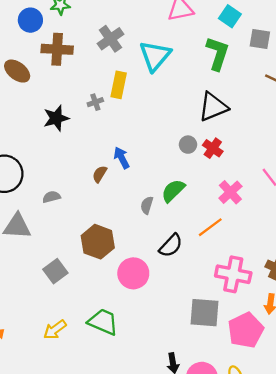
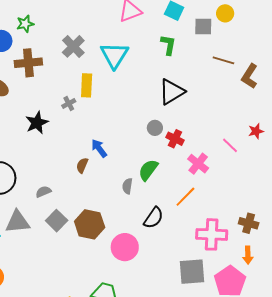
green L-shape: (218, 53) -> (168, 45), size x0.7
red cross: (213, 148) -> (175, 139), moved
gray square: (55, 271) -> (57, 221), moved

